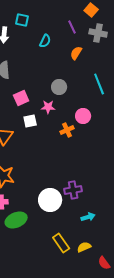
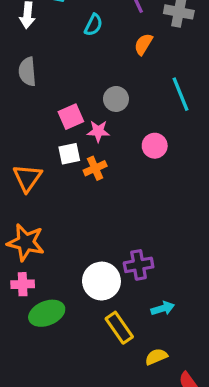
pink square: (21, 98) -> (71, 117), moved
orange cross: (67, 130) -> (95, 168), moved
yellow rectangle: (61, 243) -> (119, 328), moved

